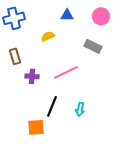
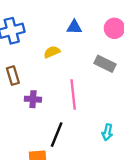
pink line: (66, 72) -> (73, 94), turned -70
cyan arrow: (80, 109) -> (107, 132), moved

